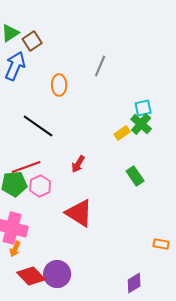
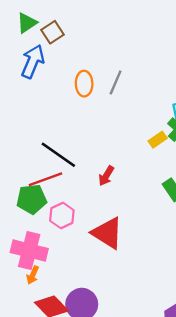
gray line: (100, 66) -> (116, 82), moved
black line: (38, 126) -> (58, 155), moved
pink hexagon: (40, 186) -> (62, 215), moved

